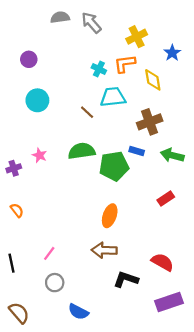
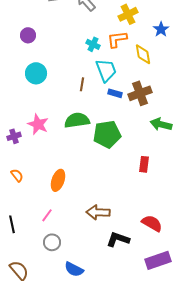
cyan trapezoid: (113, 97) -> (106, 70), turned 75
brown line: (87, 112) -> (82, 84), turned 56
blue rectangle: (137, 151) -> (115, 93), moved
pink star: (40, 155) -> (38, 124), size x1.5
red rectangle: (166, 198) -> (144, 164), moved, turned -49
orange ellipse: (110, 216) -> (58, 180), moved

